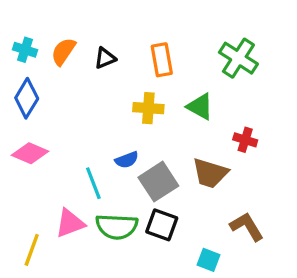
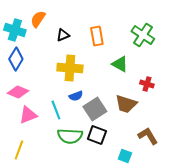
cyan cross: (25, 50) -> (15, 30), size x1.5
orange semicircle: (63, 51) -> (38, 19), moved
yellow cross: (148, 108) -> (70, 68), moved, size x1.4
pink triangle: (70, 223) -> (28, 115), moved

